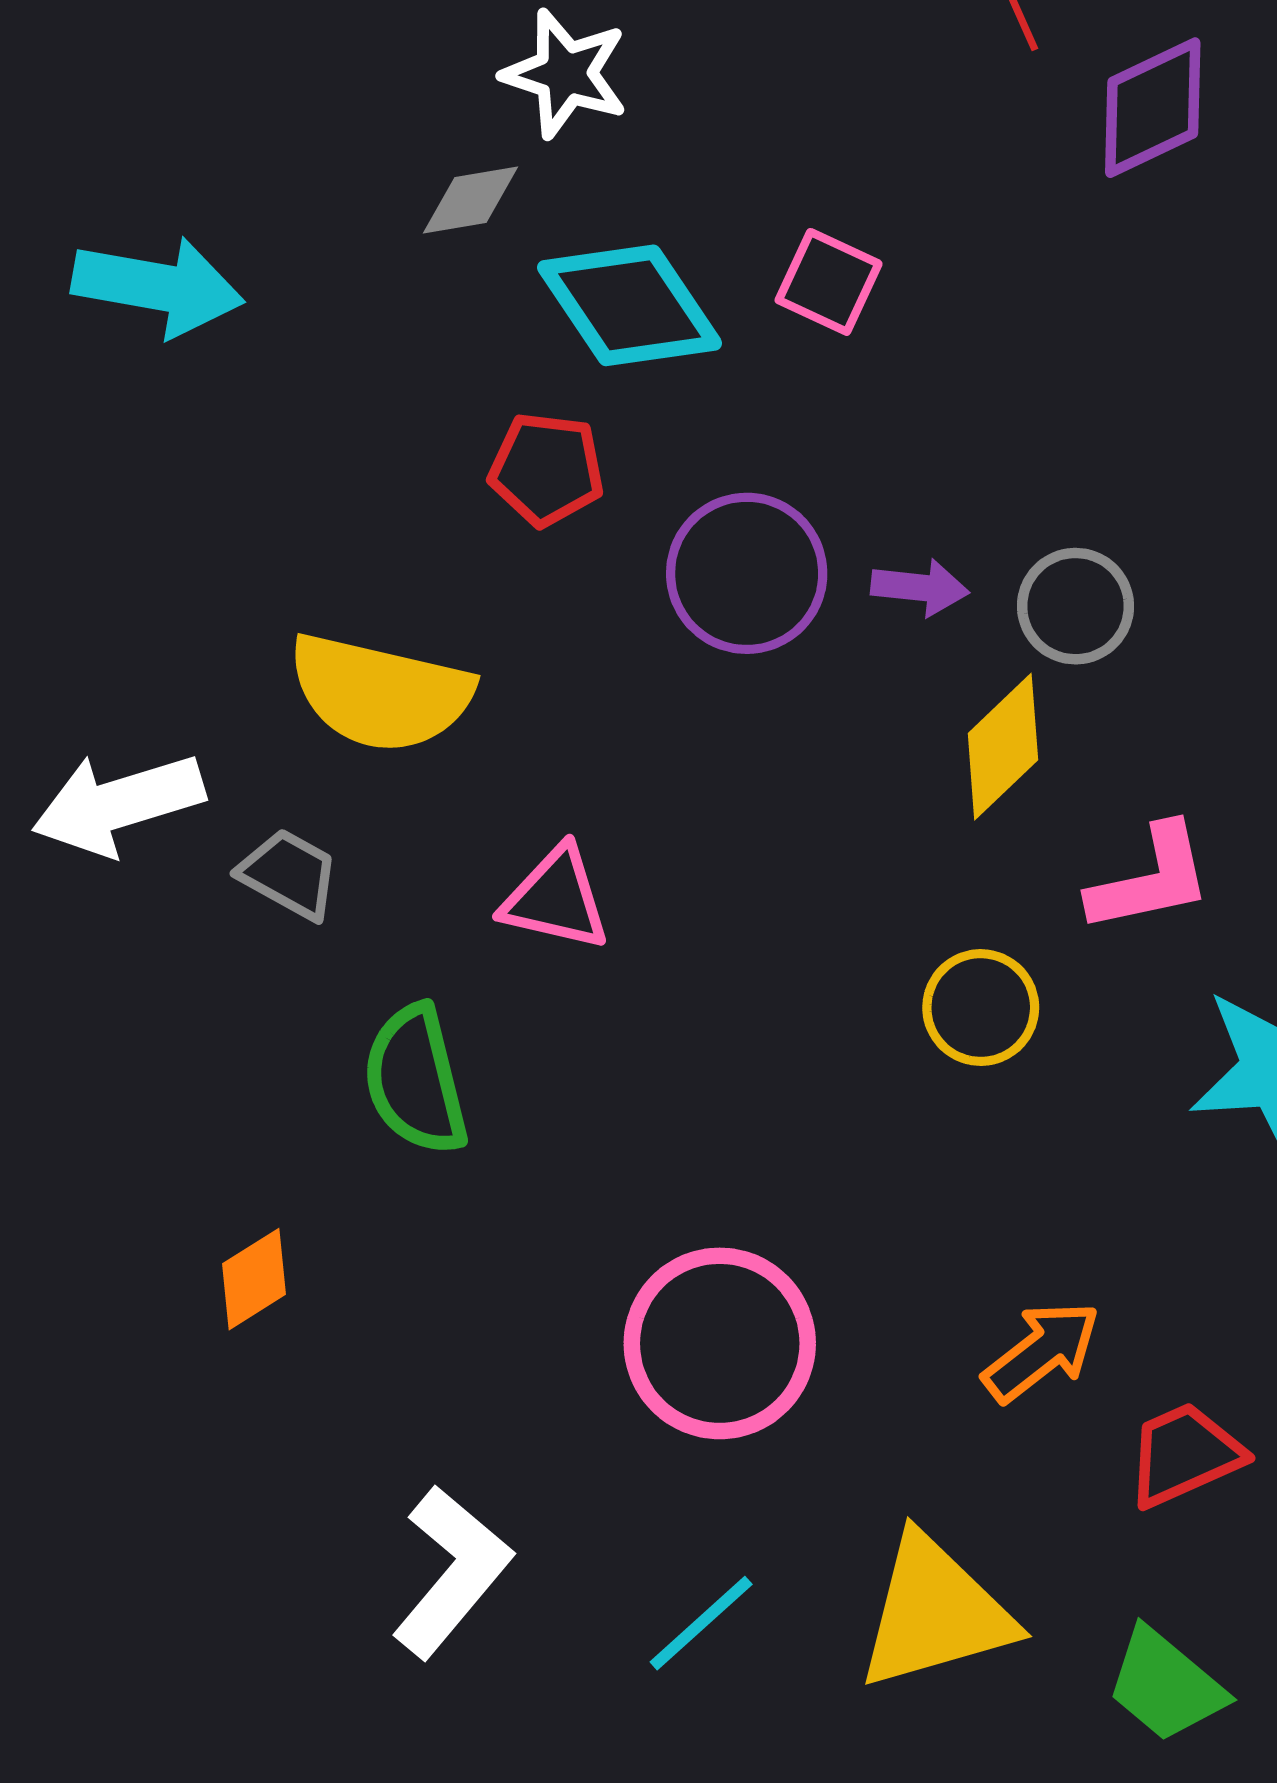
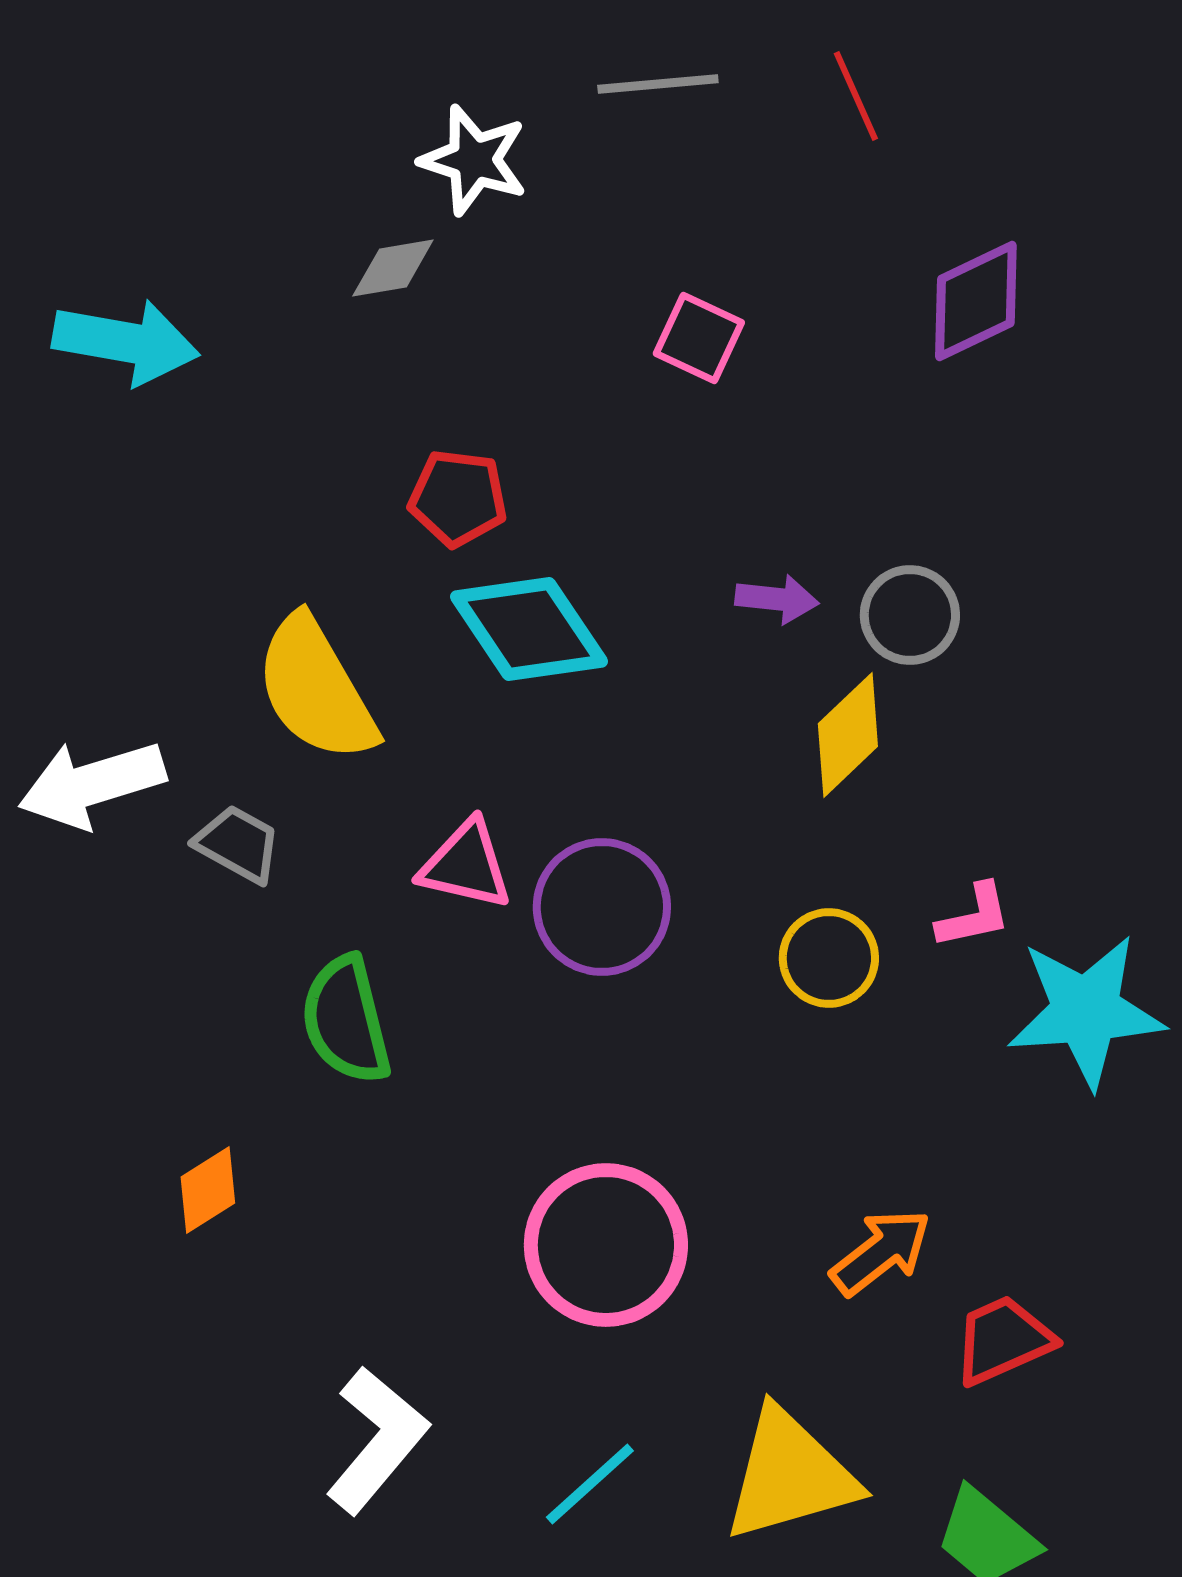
purple diamond: (1153, 108) -> (976, 301), moved
cyan diamond: (630, 305) -> (529, 629), moved
purple circle: (747, 573) -> (602, 907), moved
yellow semicircle: (380, 693) -> (316, 689), turned 47
pink L-shape: (1150, 879) -> (974, 916), moved, size x0.7

